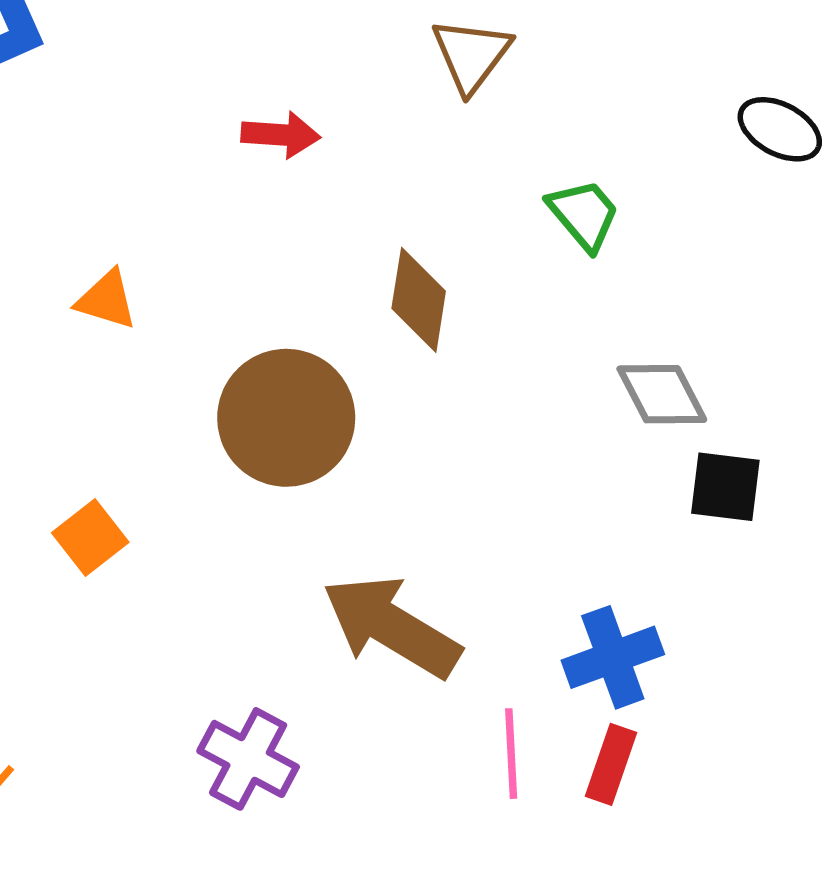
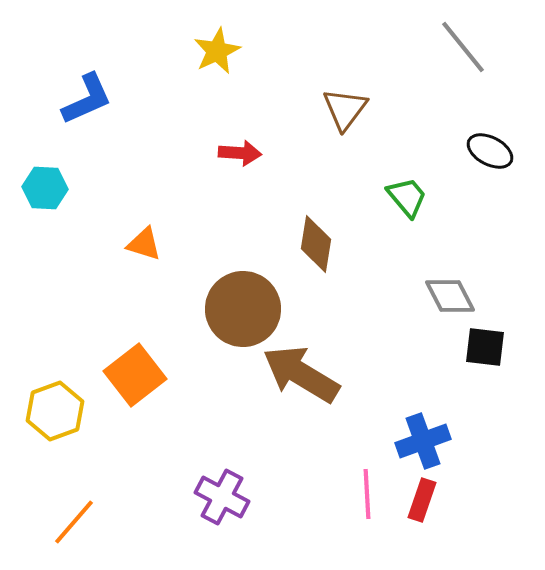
black ellipse: (780, 129) -> (490, 151), moved
orange square: (90, 538) -> (135, 375), size x1.5
brown arrow: (391, 626) -> (301, 374), moved

